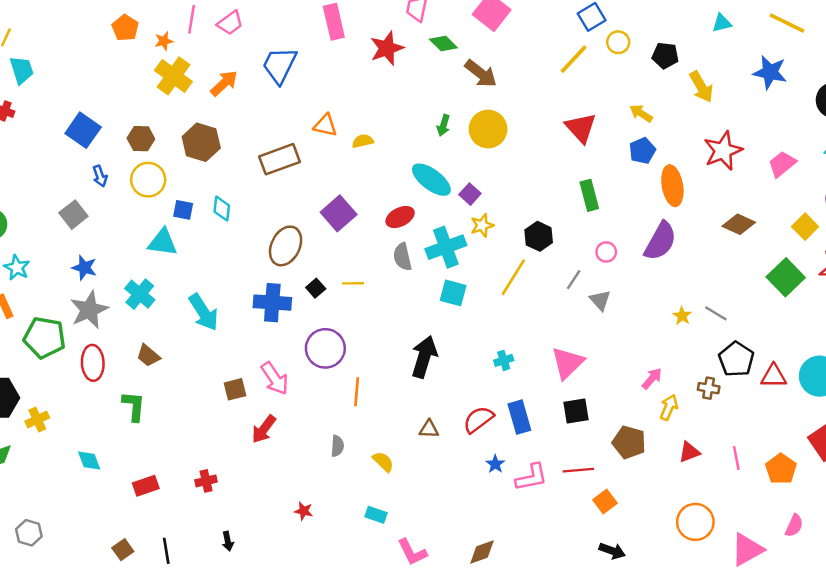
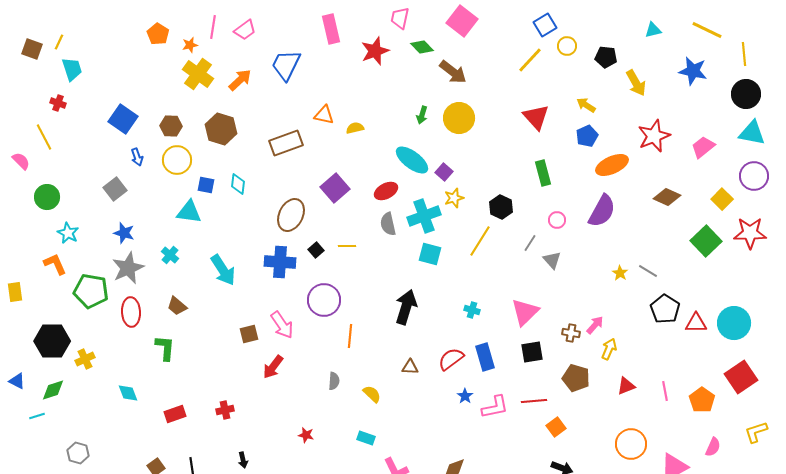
orange ellipse: (672, 186) -> (612, 165), turned 76
cyan cross: (140, 294) -> (170, 255), size x0.7
cyan cross: (504, 360) -> (472, 310), turned 35
brown cross: (709, 388) -> (571, 333), moved

